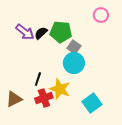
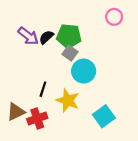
gray square: (74, 47) -> (70, 53), moved
red cross: (44, 98) -> (37, 119), moved

